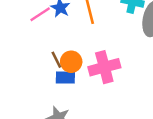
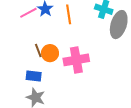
blue rectangle: (65, 78) -> (34, 76), moved

